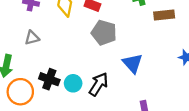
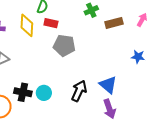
blue triangle: (133, 63) -> (108, 85), moved
black arrow: (99, 84) -> (79, 91), moved

